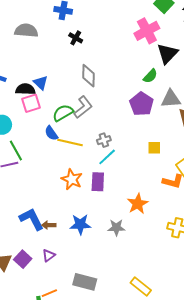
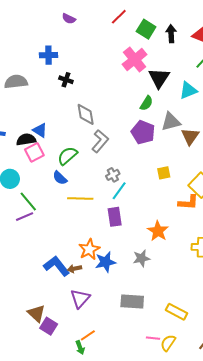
gray L-shape: (83, 107) -> (100, 141), moved
yellow line: (70, 142) -> (80, 198), moved
orange star: (72, 179) -> (89, 249), moved, turned 30
purple triangle: (49, 255) -> (80, 299), size x1.5
purple square: (23, 259) -> (49, 326), moved
gray rectangle: (85, 282) -> (132, 302), moved

